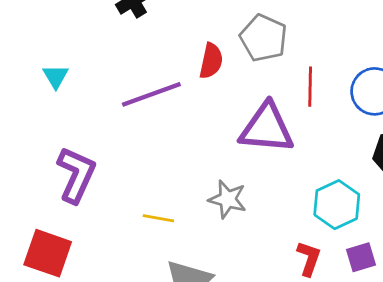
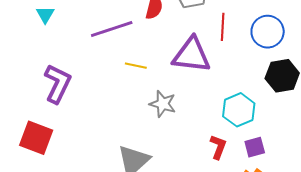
yellow line: (158, 218) -> (136, 66), moved

